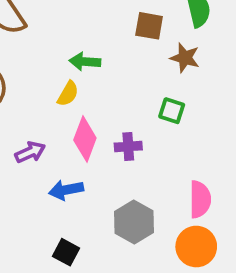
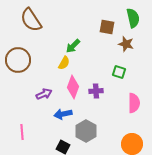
green arrow: (85, 62) -> (73, 46), turned -49
pink semicircle: (200, 199) -> (134, 103), moved
gray hexagon: (134, 222) -> (86, 131), moved

